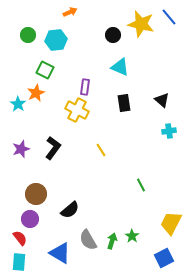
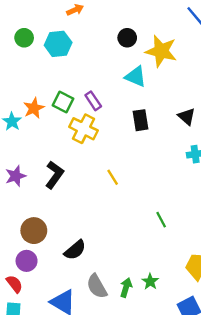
yellow star: (141, 24) -> (161, 51), moved
green square: (45, 70) -> (63, 102), moved
purple rectangle: (85, 87) -> (93, 101), turned -42

